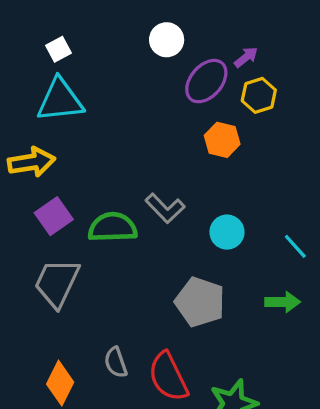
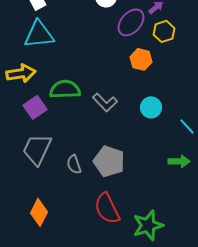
green semicircle: (113, 227) -> (65, 89), moved
cyan circle: (227, 232) -> (151, 107), moved
gray pentagon: (200, 302) -> (109, 161), moved
gray semicircle: (116, 362) -> (74, 164), moved

